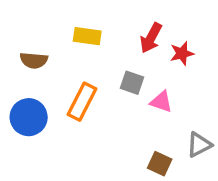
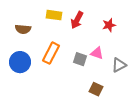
red arrow: (151, 38) -> (77, 20), moved
gray square: (132, 83) -> (80, 59), moved
gray triangle: (199, 145) -> (119, 65), moved

